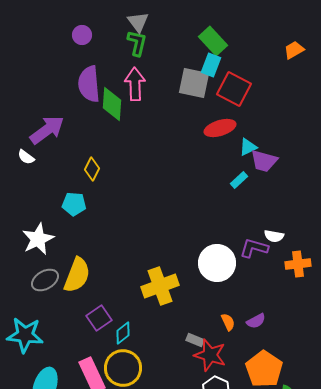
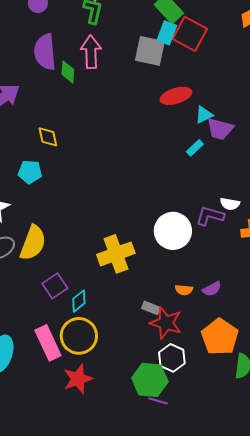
red square: (234, 89) -> (190, 34), moved
green diamond: (112, 104) -> (68, 72), size x0.7
yellow diamond: (92, 169) -> (48, 137), turned -40
orange semicircle: (228, 322) -> (184, 290), turned 120

